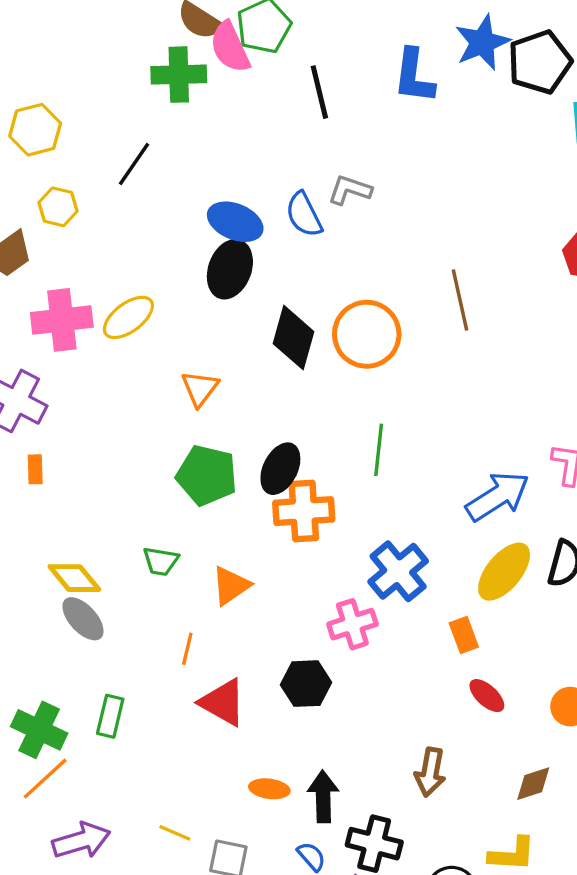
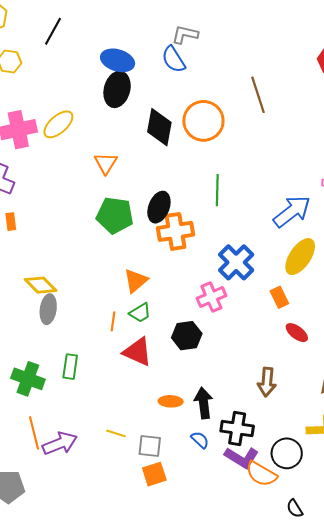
blue semicircle: (304, 215) -> (174, 59), moved
green trapezoid: (161, 561) -> (140, 313), moved, turned -35
gray ellipse: (83, 619) -> (48, 309), turned 56
orange line: (45, 779) -> (34, 433), moved, turned -56

